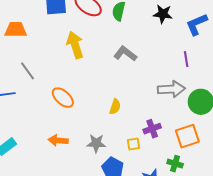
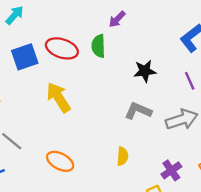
black star: (163, 14) -> (145, 71), moved
gray L-shape: (125, 54) -> (138, 111), moved

